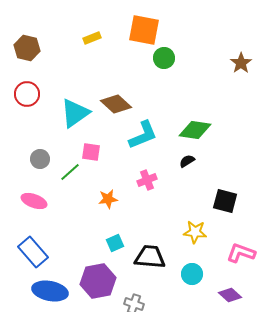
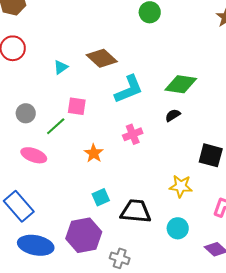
cyan triangle: (75, 113) -> (61, 67), size x0.5
orange star: (108, 199) -> (94, 153), turned -30
pink ellipse: (34, 201) -> (34, 155), moved

